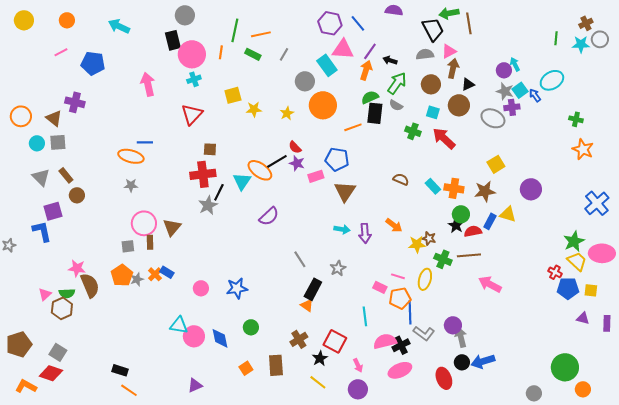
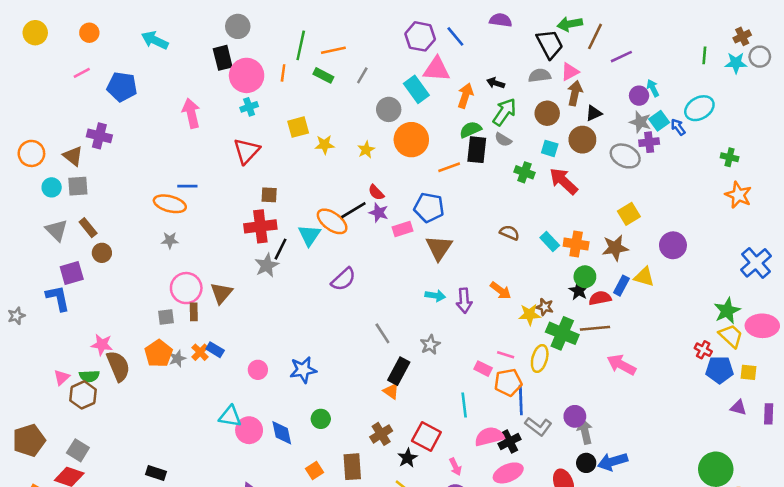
brown line: (469, 23) -> (595, 36), turned 35
purple line: (370, 51) -> (621, 57), moved, turned 30
green cross: (443, 259) -> (562, 333), size x1.4

